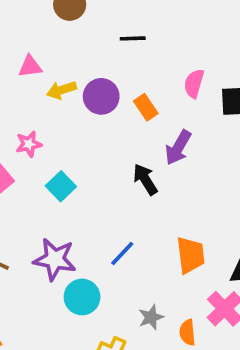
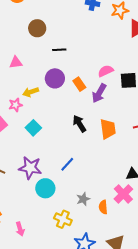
black line: (133, 38) -> (59, 50), moved
pink semicircle: (194, 83) -> (106, 71), turned 49
yellow arrow: (61, 90) -> (31, 92), moved
purple arrow: (178, 148) -> (99, 93), moved
orange trapezoid: (191, 255) -> (108, 129), moved

